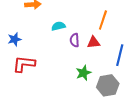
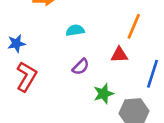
purple semicircle: (75, 40) -> (81, 67), moved, turned -136
red L-shape: (24, 64) -> (26, 77), turned 110

